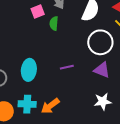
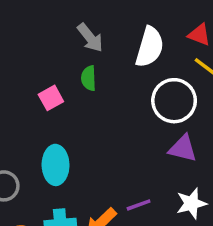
pink square: (38, 12) -> (51, 98), moved
purple line: (67, 67) -> (139, 205), moved

